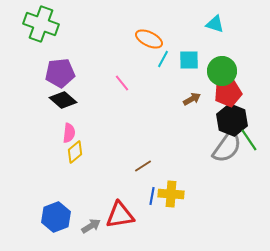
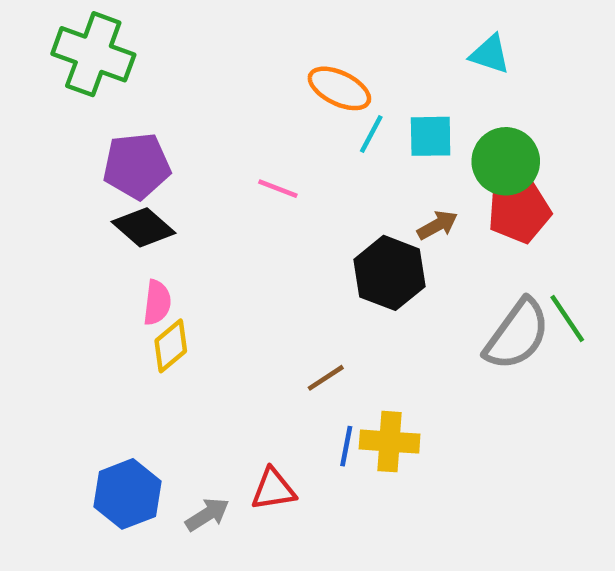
pink line: (122, 83) -> (278, 189), turned -30
black hexagon: (232, 120) -> (390, 273), moved
red triangle: (120, 215) -> (273, 489), size x0.7

